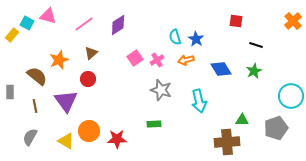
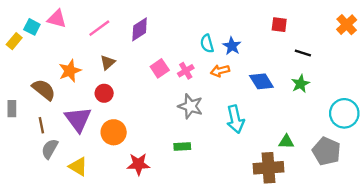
gray pentagon: (276, 128) -> (327, 151), turned -30
orange circle: (89, 131) -> (114, 132), moved
gray semicircle: (30, 137) -> (50, 149), moved

